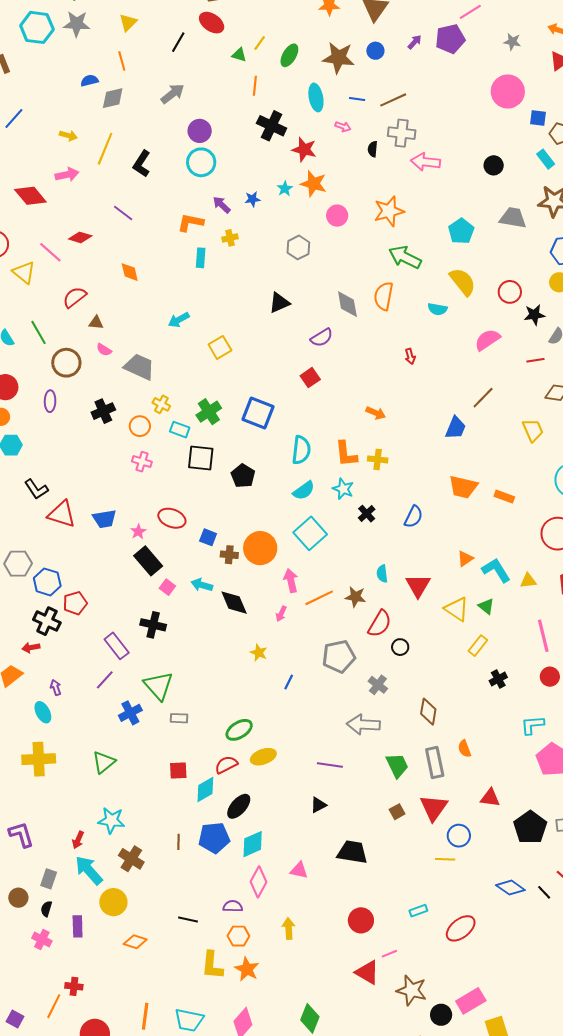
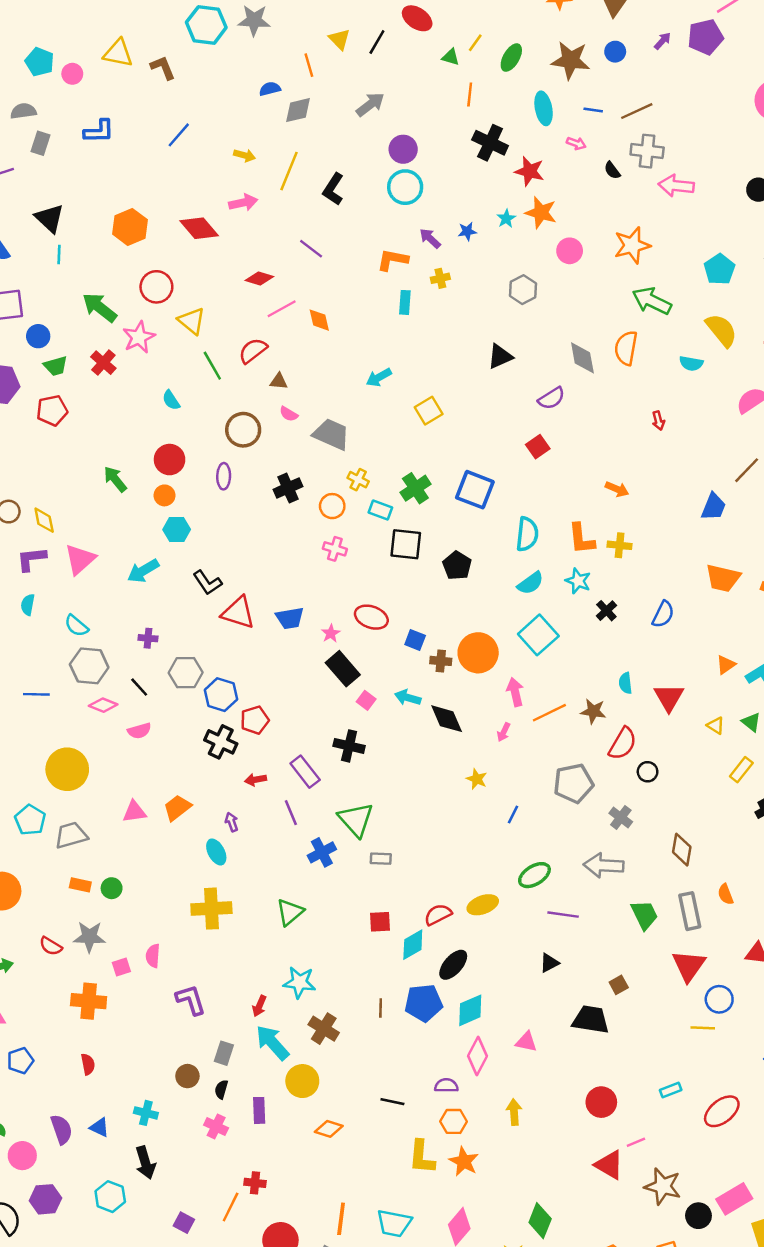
yellow triangle: (128, 22) -> (340, 39), moved, turned -30
black semicircle: (373, 149) -> (612, 170), turned -42
pink line: (50, 252) -> (282, 309), moved, turned -70
green line: (39, 332) -> (212, 366), moved
yellow triangle: (457, 609) -> (716, 726), size x0.6
red arrow: (31, 648) -> (256, 780), moved
purple line: (105, 680) -> (291, 813), turned -65
green ellipse: (239, 730) -> (534, 875), moved
brown square: (397, 812) -> (619, 985), moved

